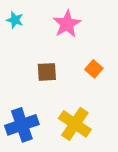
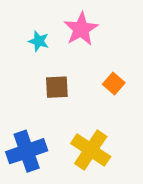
cyan star: (15, 20) -> (39, 41), moved

